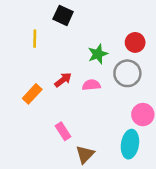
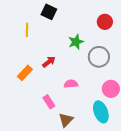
red circle: (135, 42) -> (105, 22), moved
pink semicircle: (91, 85) -> (71, 84), moved
cyan ellipse: (130, 144) -> (101, 112), turned -30

